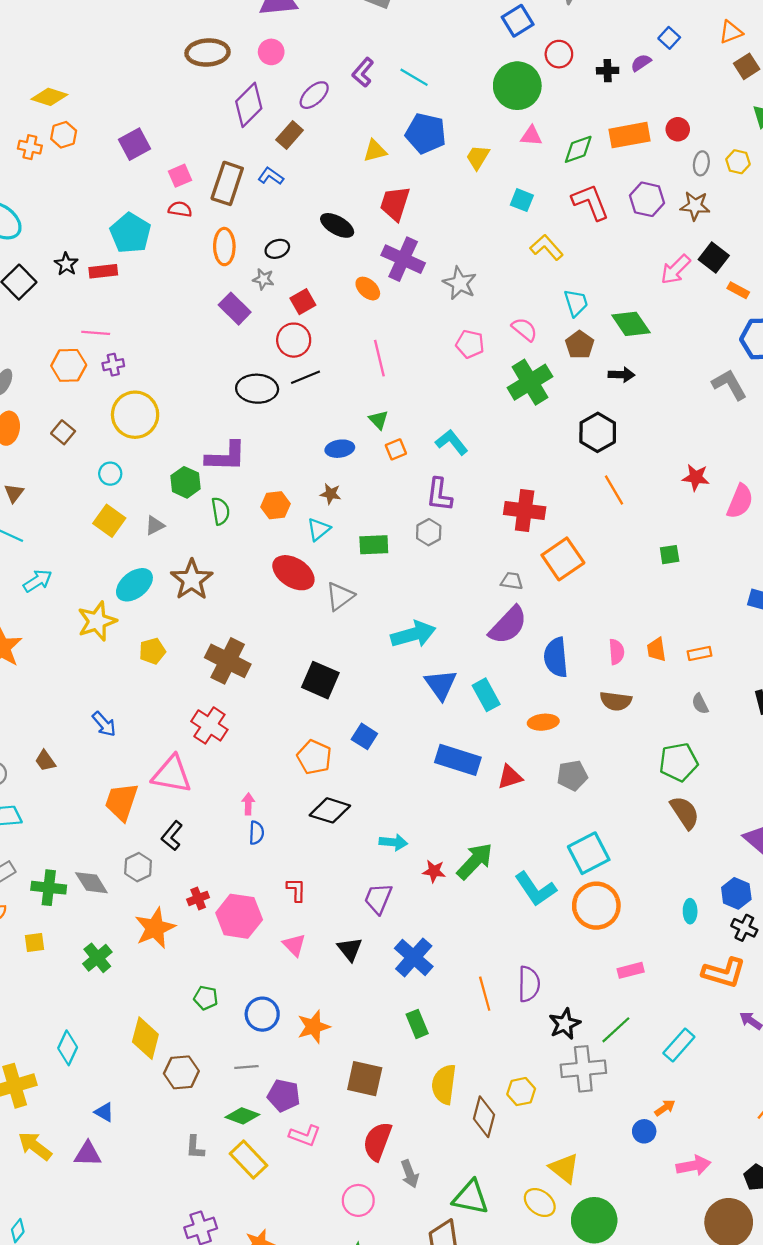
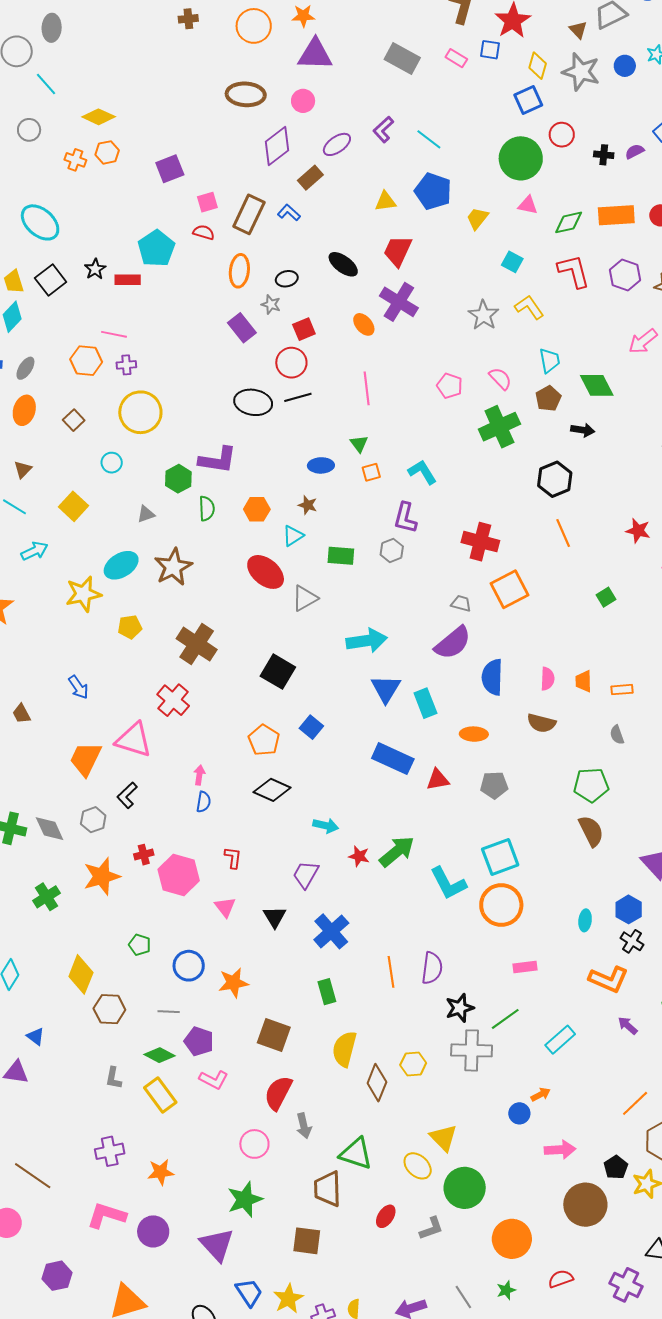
gray star: (460, 283) -> (484, 315), moved
yellow square: (109, 521) -> (73, 506), moved
green square: (670, 555) -> (606, 597), turned -30

